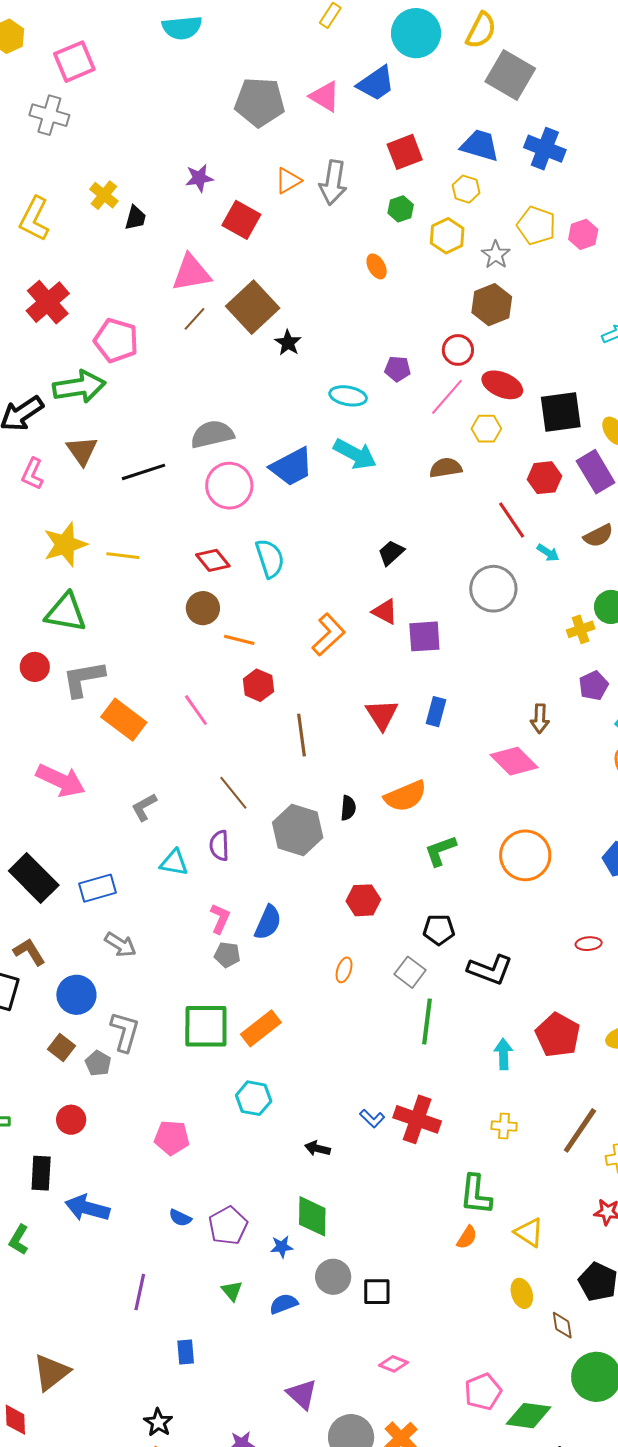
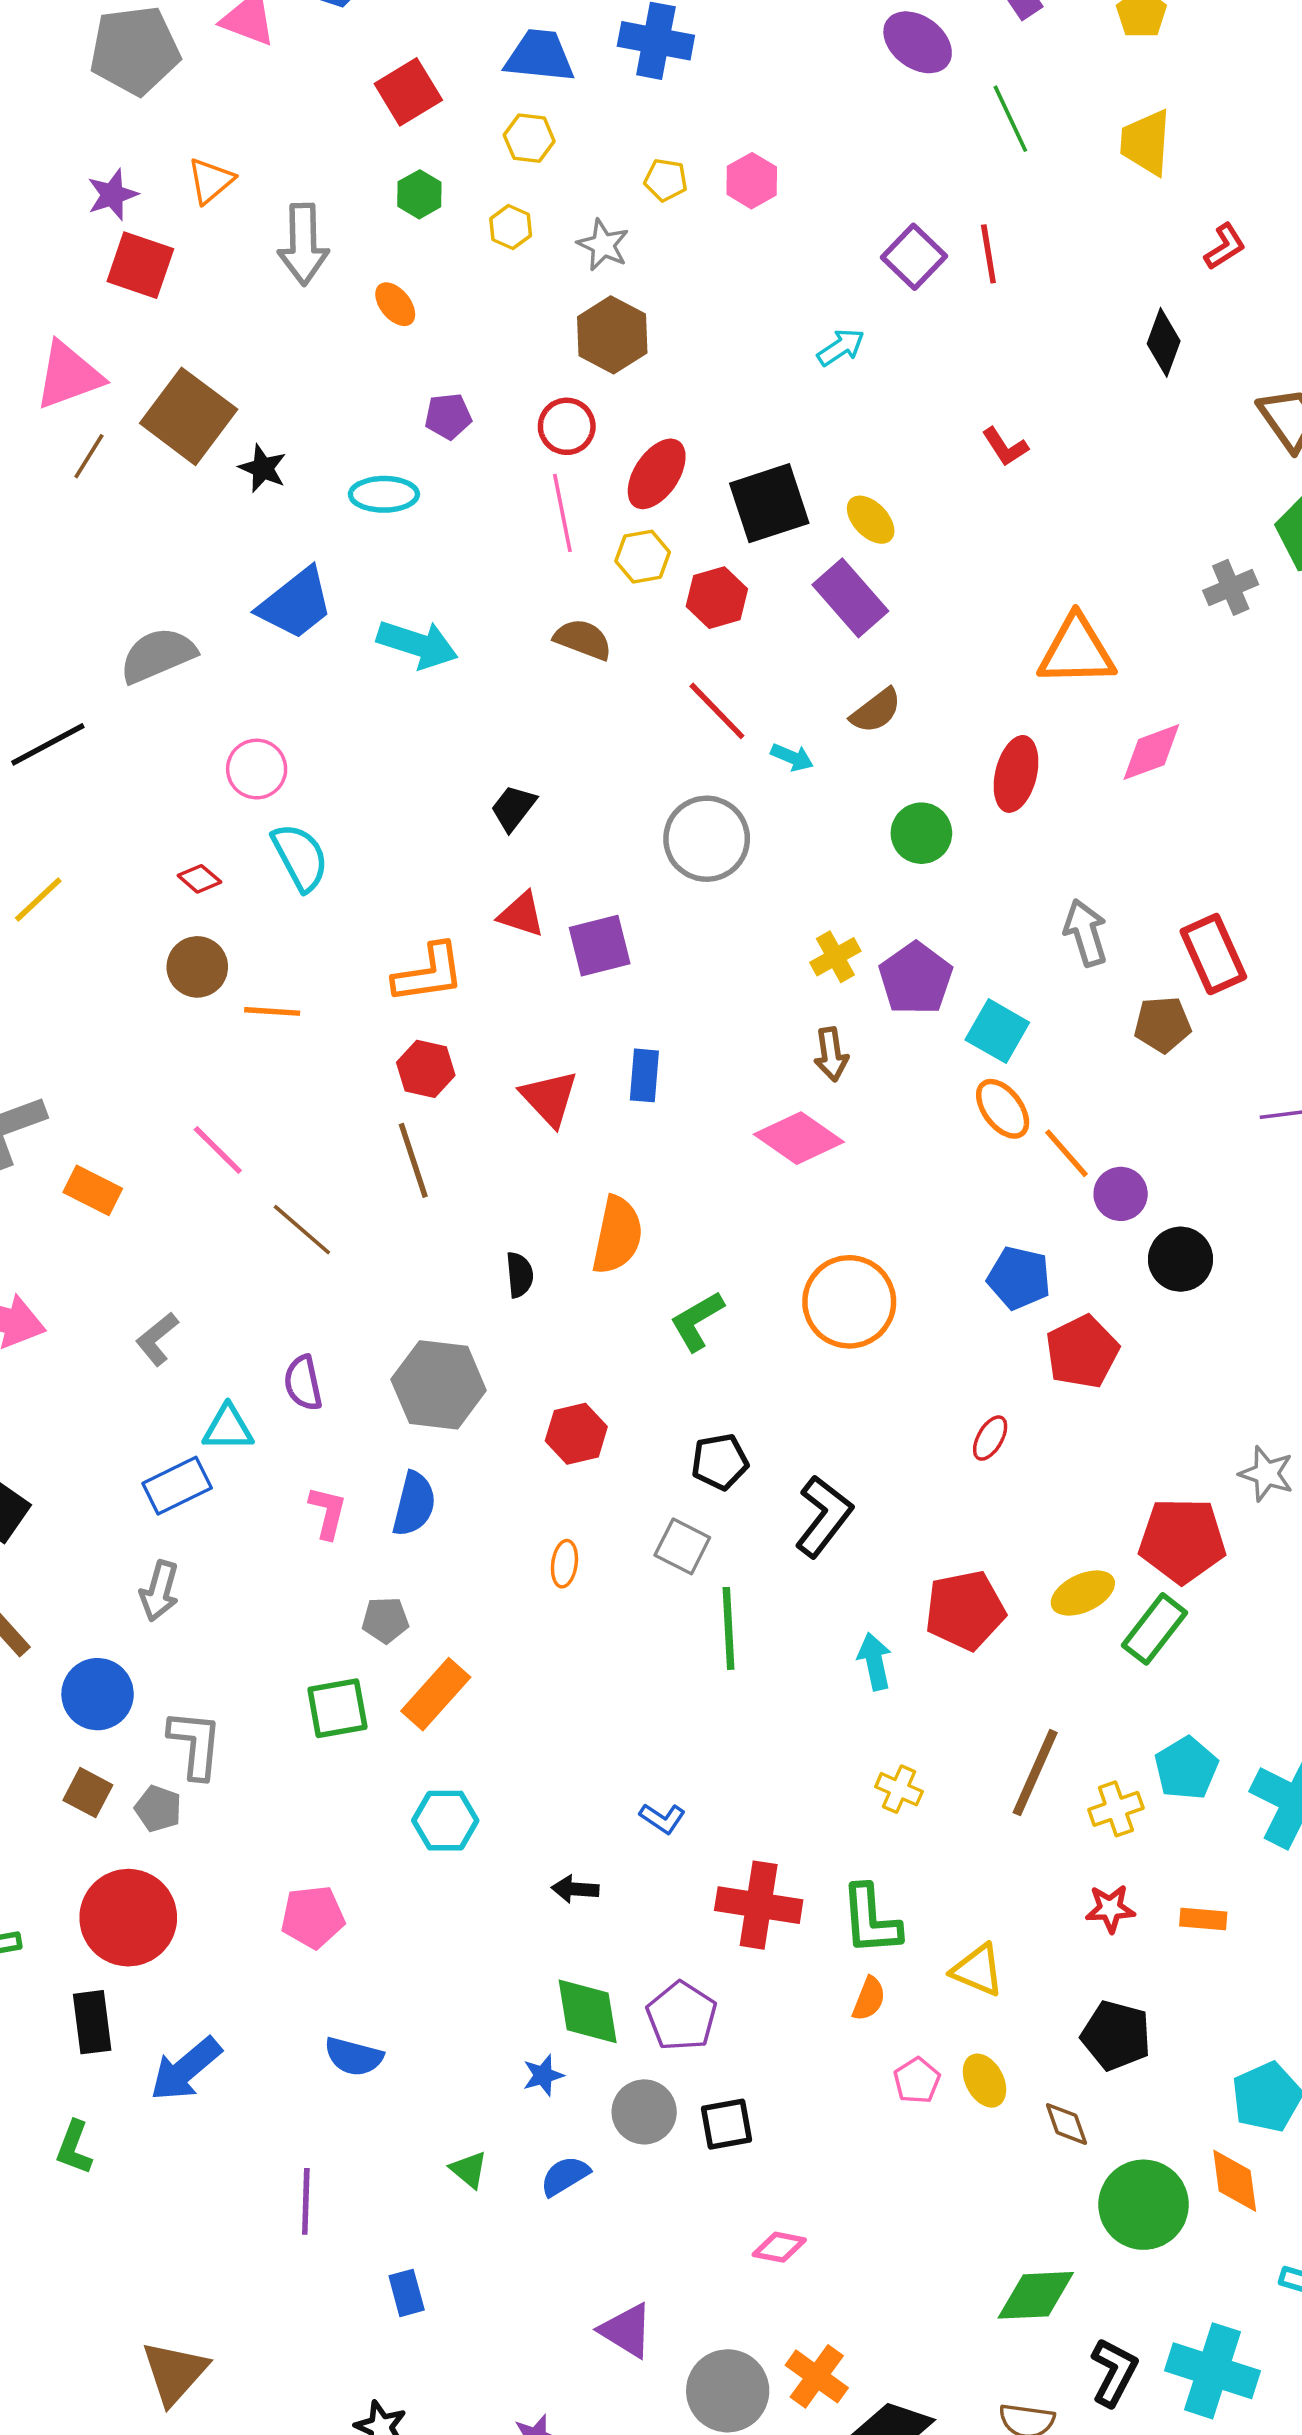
purple star: (199, 178) -> (112, 195), moved
gray arrow: (333, 183) -> (303, 244), moved
yellow pentagon: (536, 225) -> (666, 180), size x0.6
yellow hexagon: (447, 236) -> (511, 227), size x0.7
purple pentagon: (398, 369) -> (448, 416), moved
red ellipse: (502, 385) -> (657, 474), turned -69
cyan ellipse: (348, 396) -> (384, 494), moved
pink line: (447, 397) -> (562, 513), turned -42
blue trapezoid: (292, 467) -> (296, 604), moved
brown semicircle: (446, 468) -> (583, 639), turned 40
red hexagon: (544, 478) -> (717, 598), moved
pink circle: (229, 486) -> (257, 769), moved, size x0.7
yellow line: (123, 556) -> (38, 899), turned -40
red diamond: (213, 560) -> (199, 879), size x0.7
yellow cross: (581, 629) -> (835, 957), moved
orange L-shape: (328, 635) -> (429, 973), turned 45
red hexagon: (258, 685) -> (426, 1069), moved
purple pentagon: (594, 686) -> (916, 978), size x1.4
orange rectangle: (124, 720) -> (93, 1190), size x0.7
brown line: (233, 793) -> (302, 1230), moved
orange semicircle: (405, 796) -> (617, 1235), turned -45
gray hexagon: (298, 830) -> (439, 1385), moved
blue rectangle: (98, 888) -> (177, 1486), moved
red ellipse: (589, 944) -> (990, 1438), turned -45
gray arrow: (120, 945) -> (159, 1591), turned 84
gray pentagon: (227, 955) -> (385, 1620), moved
black L-shape: (490, 970) -> (824, 1516), turned -63
green square: (206, 1026) -> (337, 1708), size x0.7
red pentagon: (558, 1035) -> (965, 1610), turned -30
red cross: (417, 1119) -> (759, 1905), moved
red circle: (71, 1120) -> (128, 1918), size x1.8
yellow cross: (504, 1126) -> (899, 1789), turned 30
blue arrow: (87, 1208) -> (186, 2069), turned -45
blue semicircle: (180, 1218) -> (354, 2057), size x1.4
purple pentagon: (228, 1226) -> (682, 2016), moved
pink pentagon: (483, 1392) -> (917, 2081), moved, size x0.7

